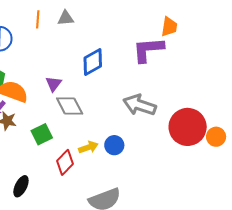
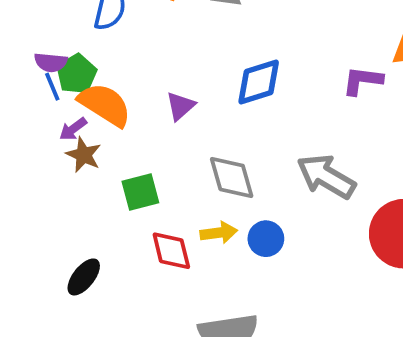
purple L-shape: (148, 50) -> (362, 81), size x0.7
gray diamond: (70, 106) -> (232, 177), moved
red diamond: (65, 162) -> (171, 251), turned -70

